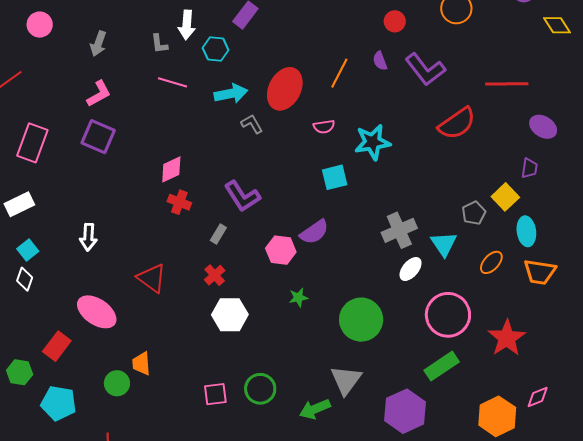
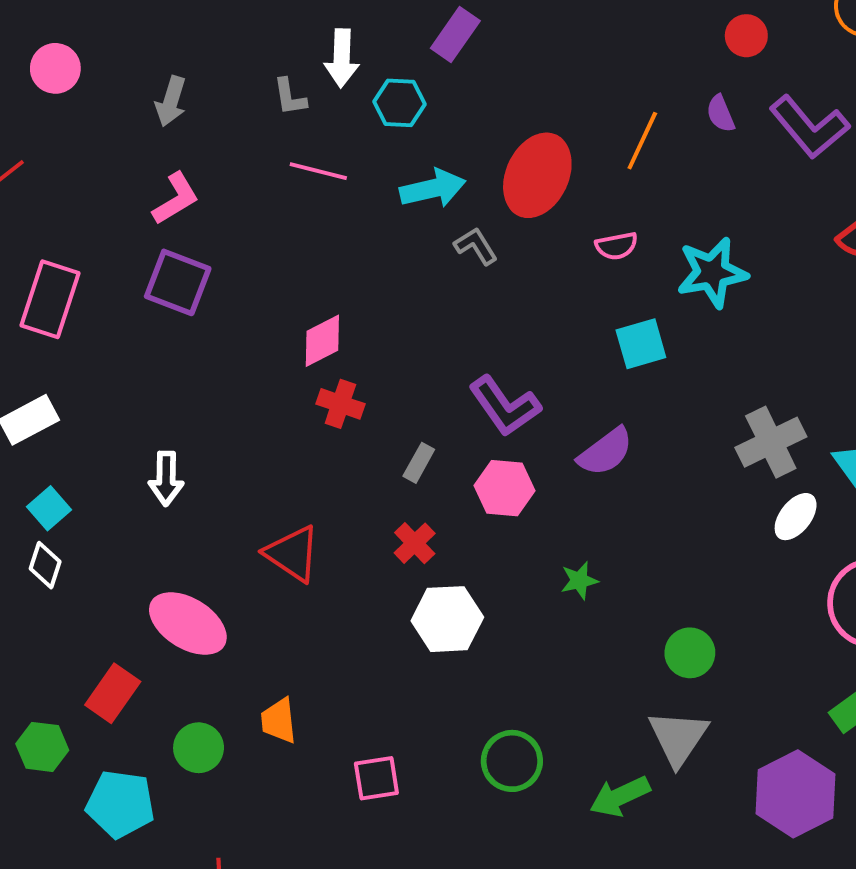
purple L-shape: (242, 196) -> (505, 406), moved
pink hexagon: (281, 250) -> (505, 488), moved
green circle: (361, 320) -> (690, 653), moved, size x0.6
green circle: (117, 383) -> (199, 748), moved
pink square: (215, 394) -> (376, 778), moved

